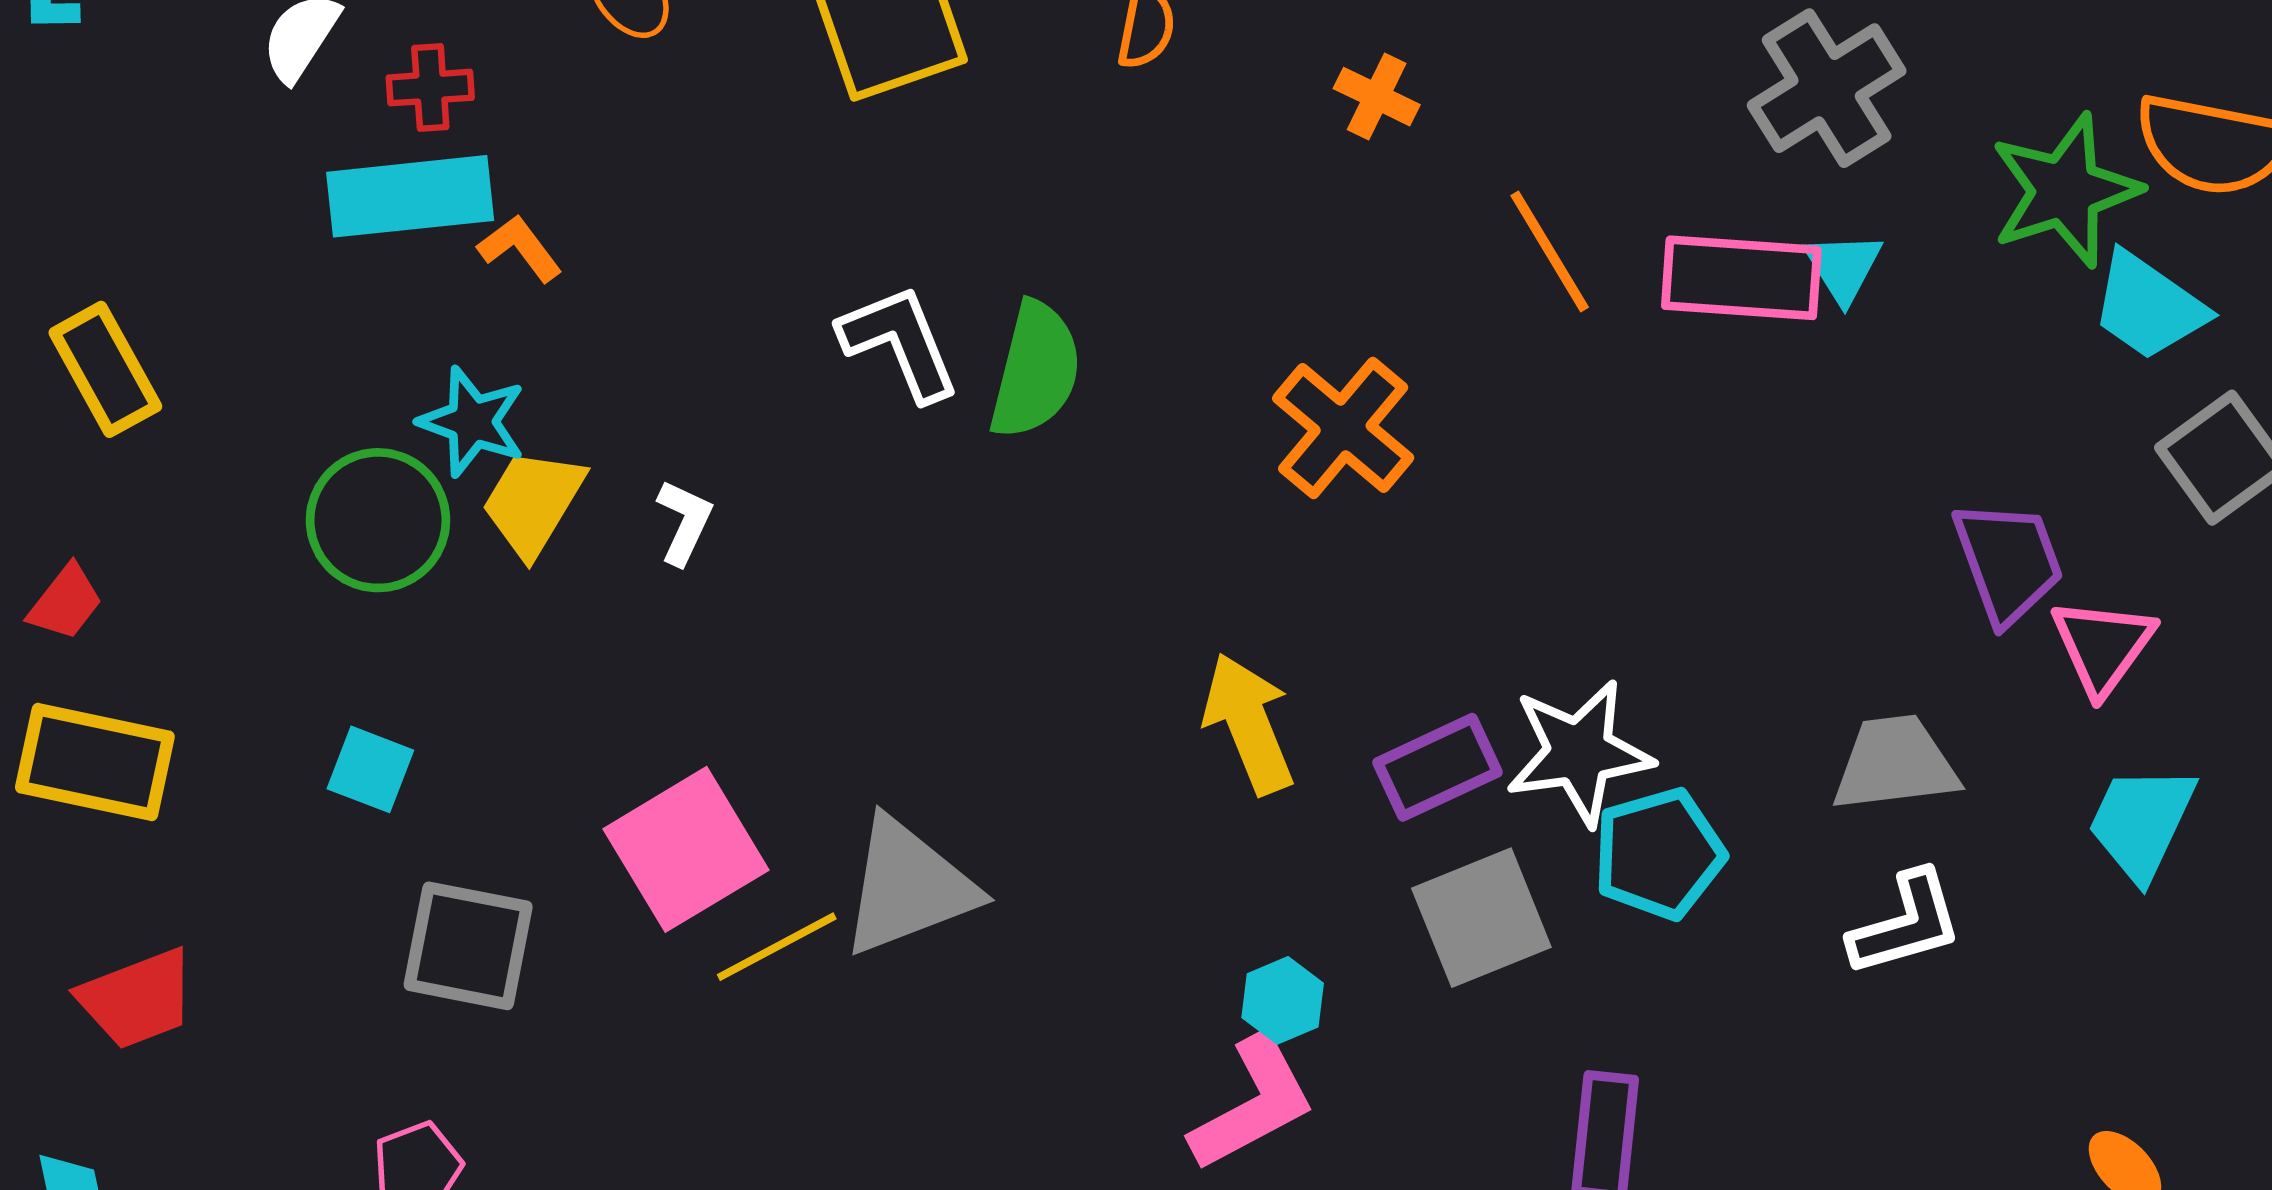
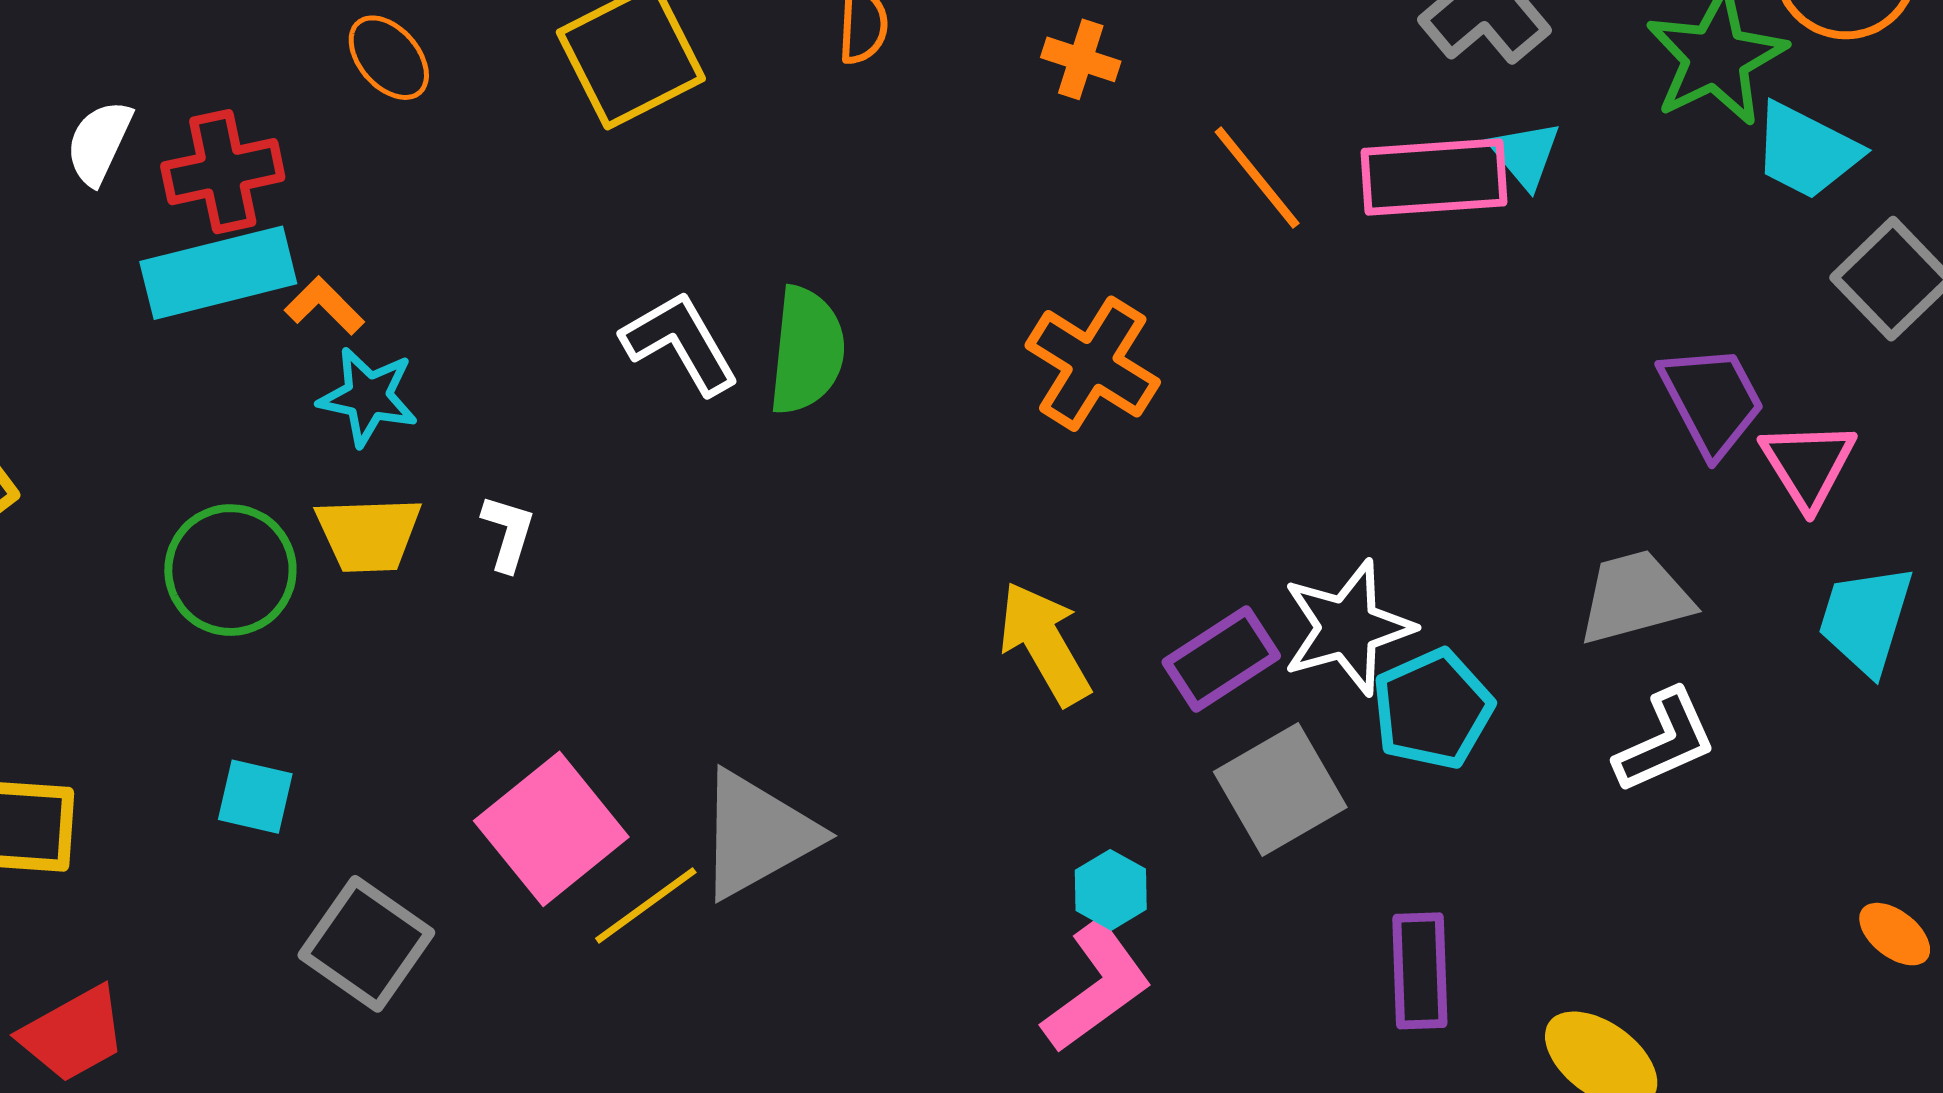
red cross: (430, 88) -> (223, 172), size x1.5
cyan star: (472, 422) -> (368, 397), moved
yellow trapezoid: (533, 503) -> (369, 534), turned -115
gray square: (468, 946) -> (366, 944), turned 32

